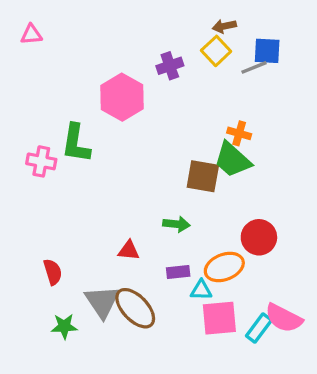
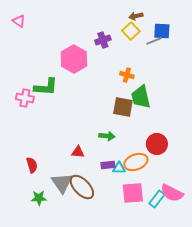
pink triangle: (31, 34) -> (19, 21), turned 40
orange cross: (239, 133) -> (127, 75), moved
green L-shape: (76, 143) -> (46, 87), turned -95
green trapezoid: (233, 160) -> (141, 97), turned 35
cyan triangle: (201, 290) -> (119, 168), moved

